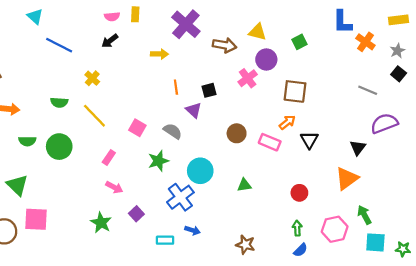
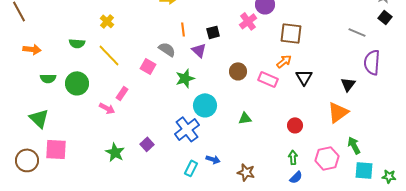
purple semicircle: (384, 123) -> (372, 62), turned -65
gray semicircle: (173, 131) -> (167, 49), moved
green star: (158, 161) -> (185, 78), moved
pink arrow: (114, 187) -> (107, 108), moved
blue arrow: (193, 230) -> (213, 159), moved
cyan rectangle: (165, 240) -> (191, 168), moved, turned -63

